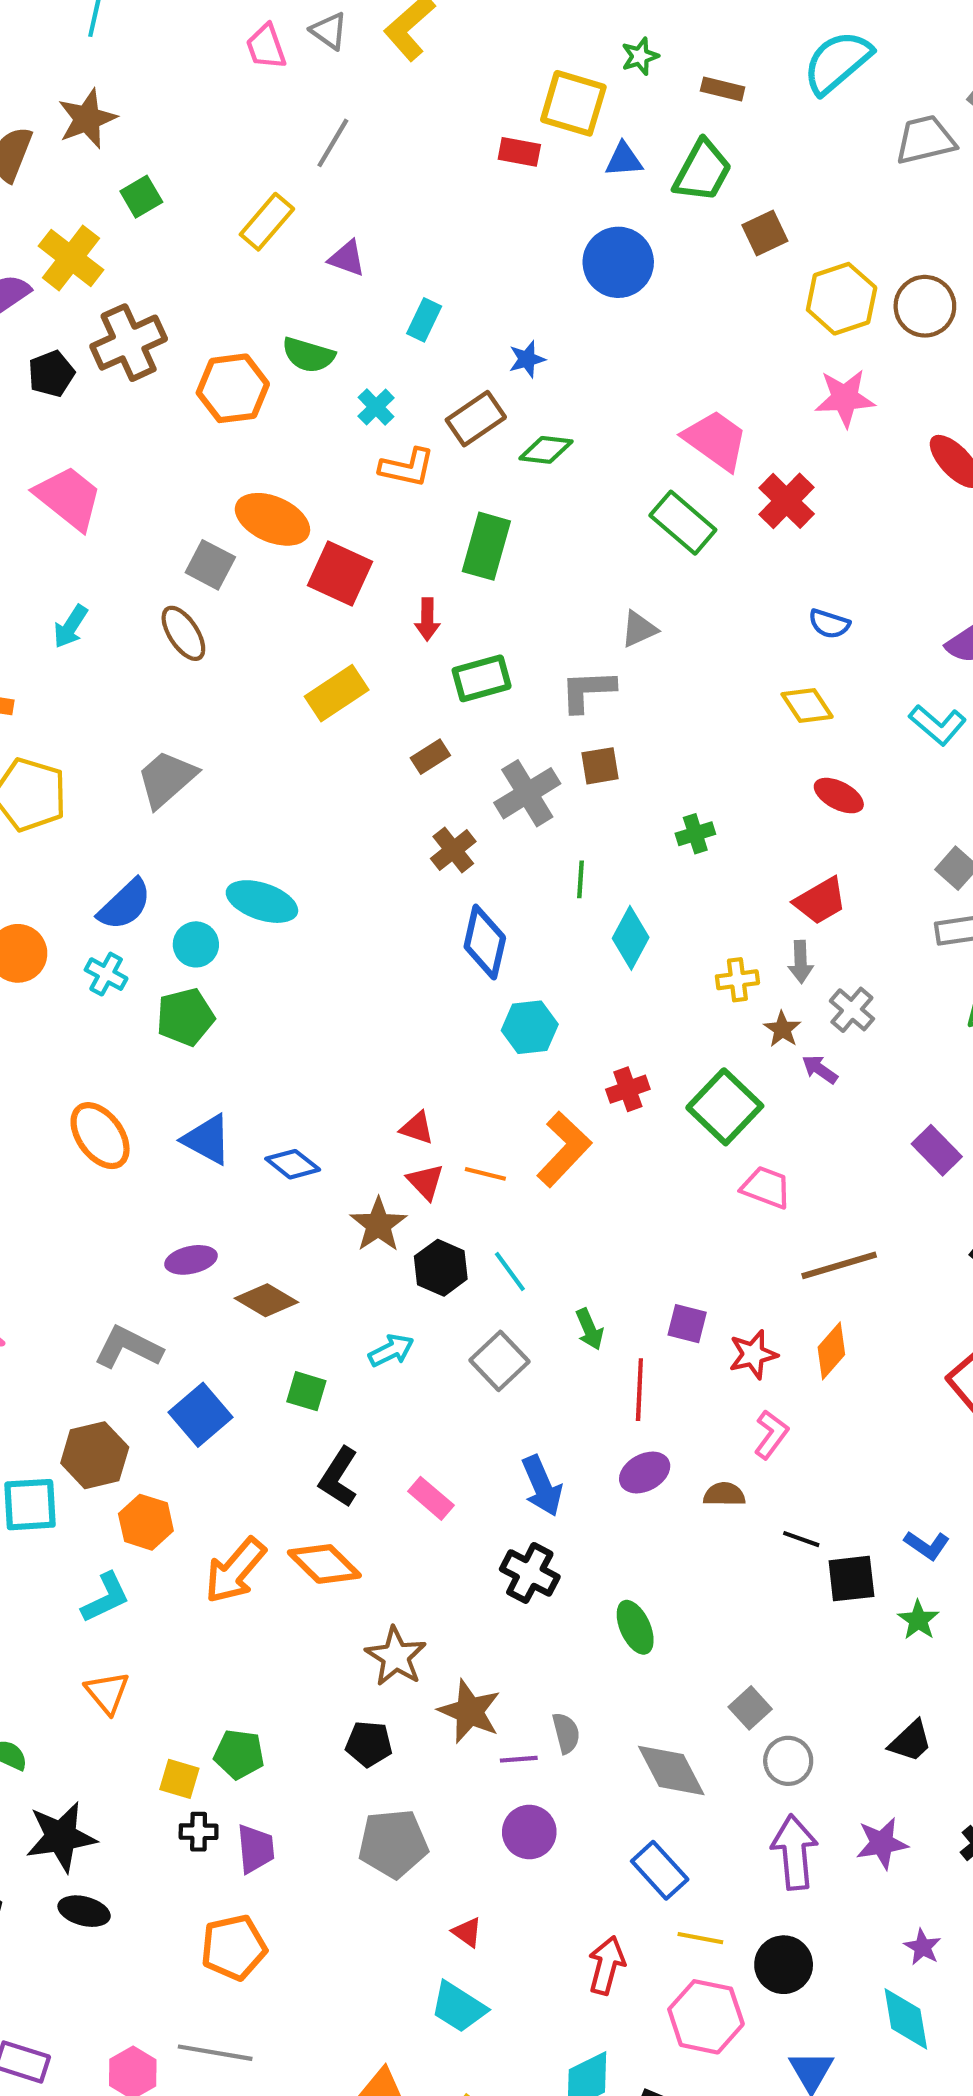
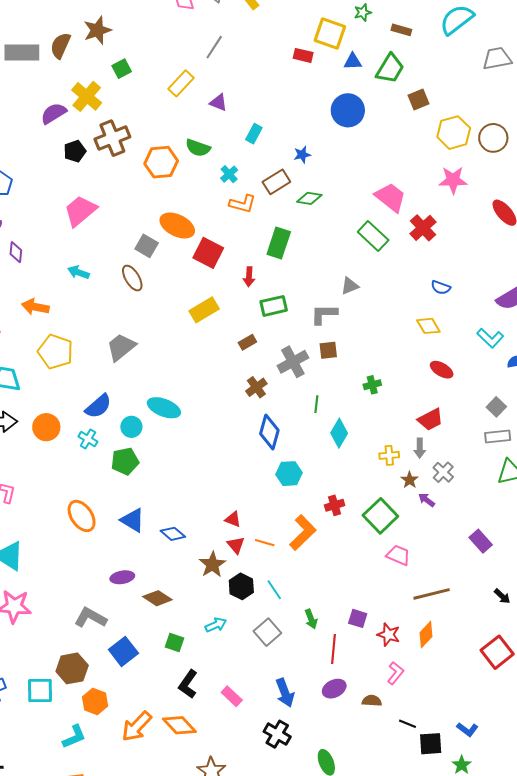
pink trapezoid: (69, 498) -> (80, 211), turned -81
cyan arrow: (70, 627) -> (78, 272), turned 75
red star: (753, 1354) -> (389, 635), turned 30

